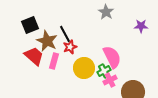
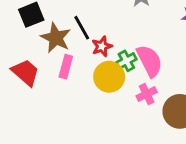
red star: (70, 47) -> (102, 46), moved
red trapezoid: (34, 56) -> (25, 72), moved
green cross: (104, 71) -> (126, 61), moved

